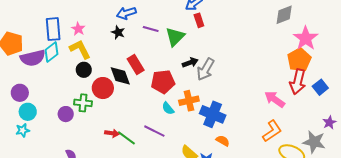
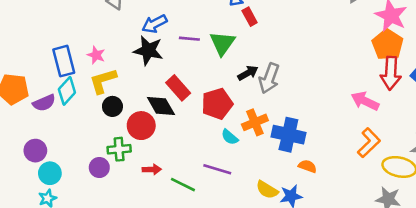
black star: (118, 32) -> (148, 50), size x1.6
yellow L-shape: (80, 49) -> (103, 81), turned -70
purple semicircle: (33, 58) -> (44, 103), size x0.7
red arrow: (112, 133) -> (152, 169), moved

